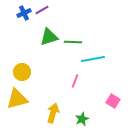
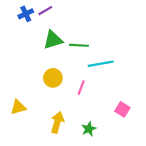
yellow circle: (22, 72) -> (53, 78), moved
yellow triangle: (17, 99) -> (18, 107), size x0.7

